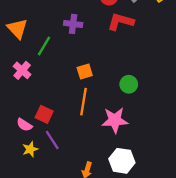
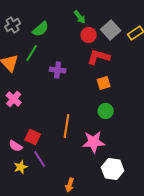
purple cross: (73, 24) -> (58, 70), moved
green line: (44, 46) -> (32, 53), moved
orange square: (85, 72) -> (104, 83), moved
white hexagon: (122, 161) -> (113, 169), moved

